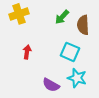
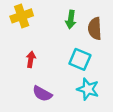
green arrow: (62, 17) -> (71, 19), turned -35
purple semicircle: (51, 85) -> (42, 94), moved

